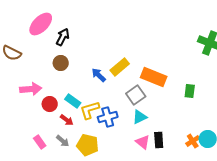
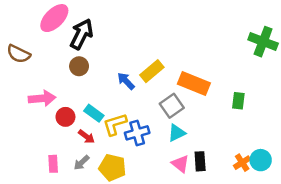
black arrow: (63, 37) -> (82, 34), size x1.4
gray arrow: (63, 141) -> (82, 163), turned 96
pink rectangle: (40, 142) -> (53, 164), turned 32

